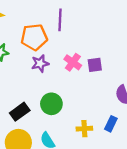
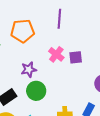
purple line: (60, 20) -> (59, 19), moved
purple star: (40, 63) -> (29, 69), moved

